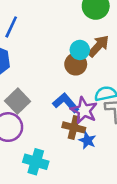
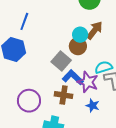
gray square: (18, 101) -> (61, 61), moved
brown cross: (74, 127) -> (64, 95), moved

